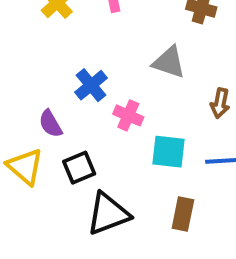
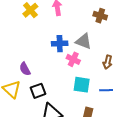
blue cross: (91, 85) -> (60, 44), moved, turned 35
pink cross: (128, 115) -> (73, 59), moved

